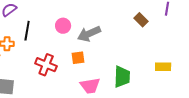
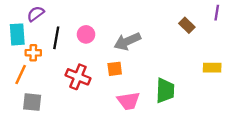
pink circle: (63, 26) -> (86, 34), moved
yellow rectangle: (163, 67) -> (212, 68), moved

